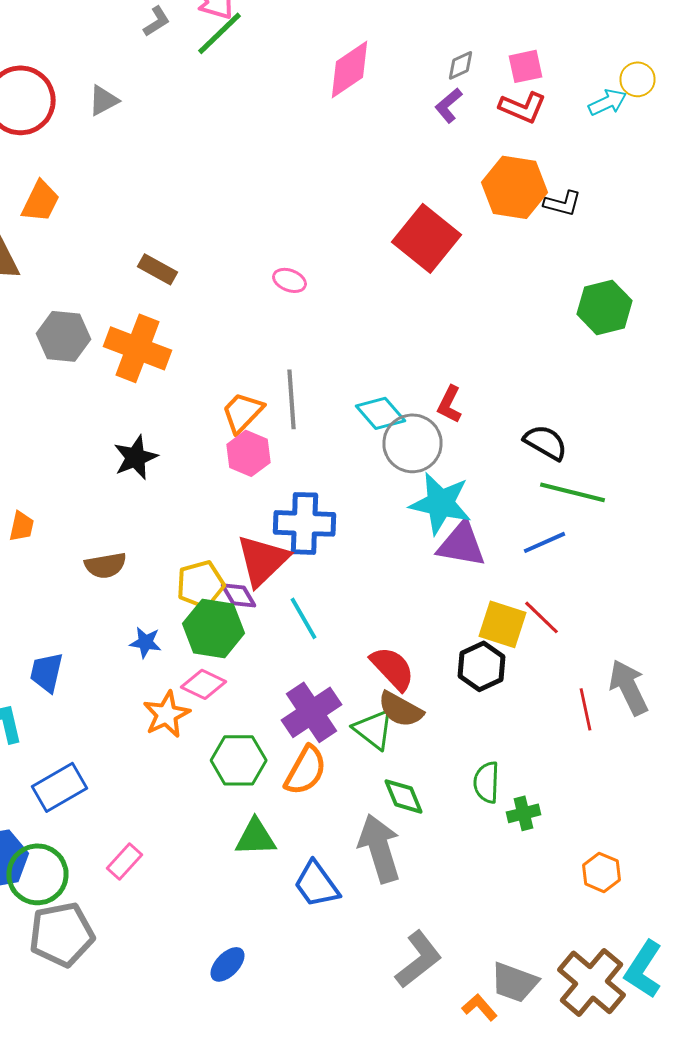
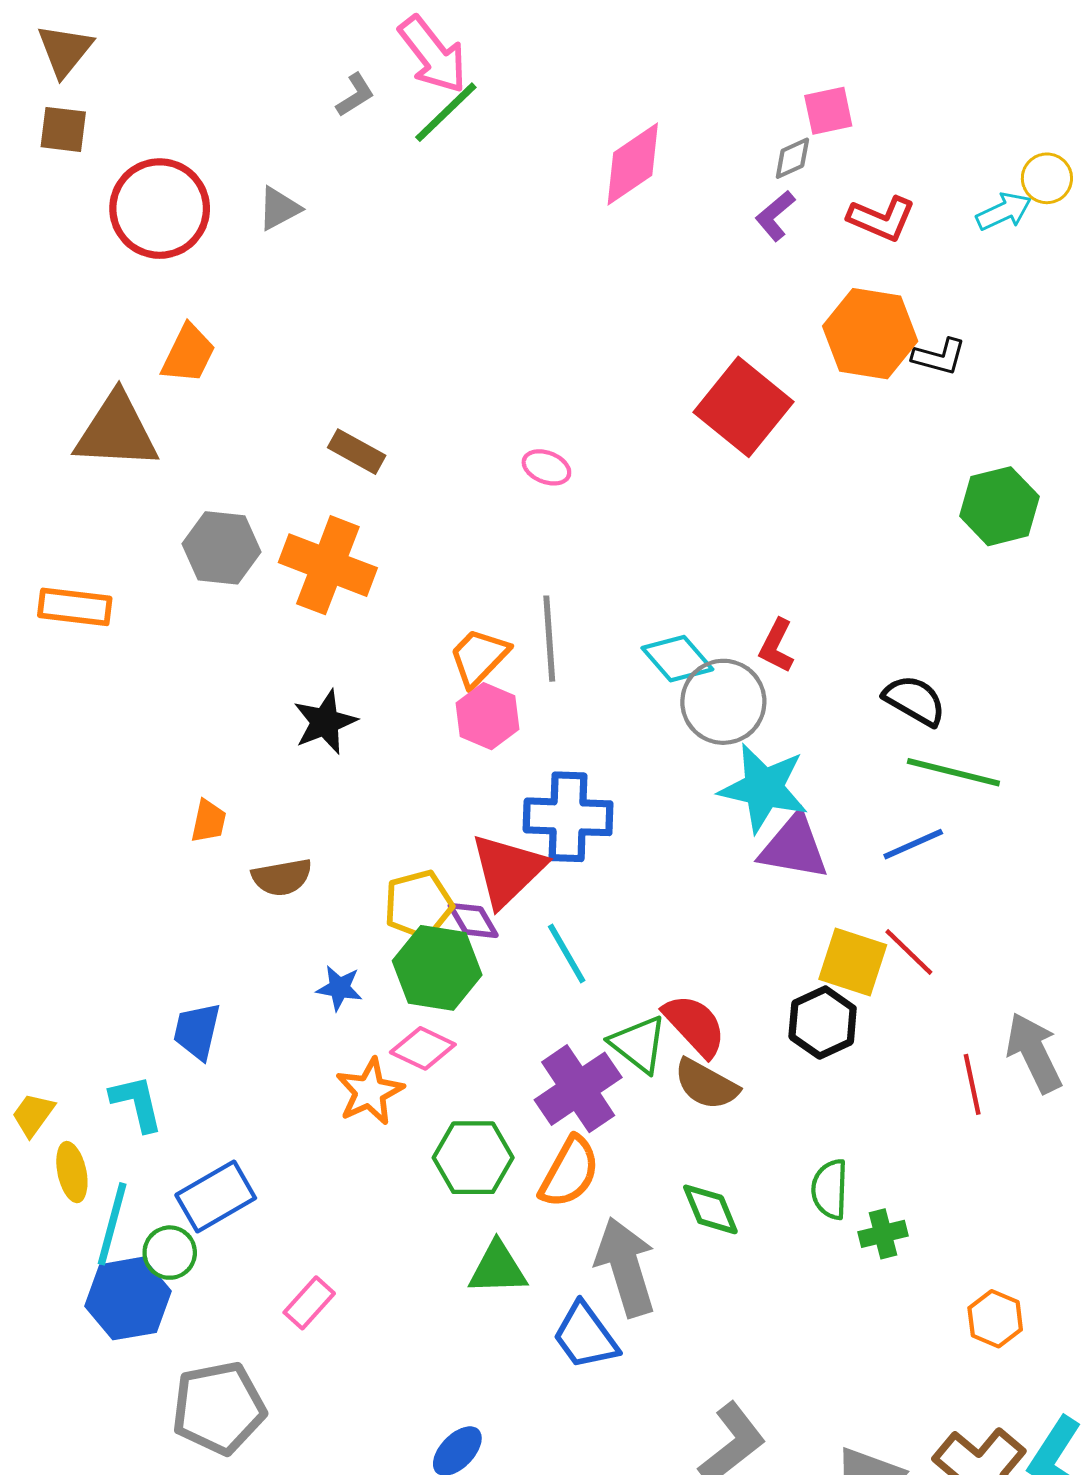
pink square: (526, 66) -> (828, 111), moved
orange trapezoid: (22, 526) -> (209, 821), moved
green triangle: (374, 729) -> (639, 1044), moved
gray arrow: (380, 848) -> (626, 1267), moved
green circle: (38, 874) -> (170, 1253), moved, size x0.6

